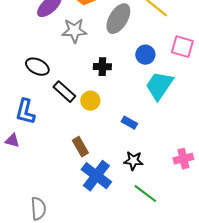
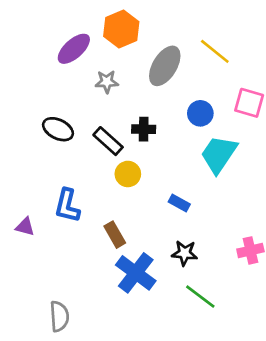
gray star: (74, 31) -> (107, 82), size x0.7
black rectangle: (64, 92) -> (108, 141), moved
blue L-shape: (25, 112) -> (67, 206), moved

